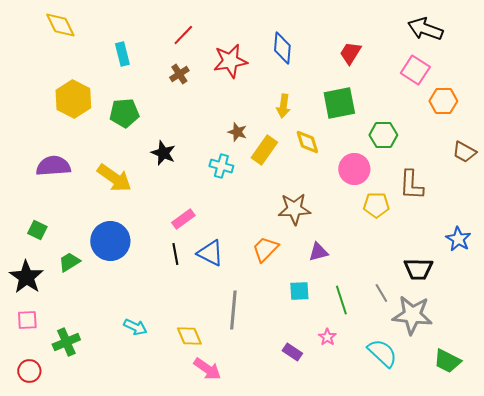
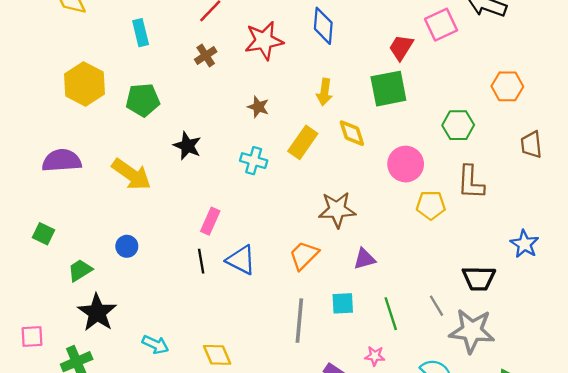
red trapezoid: (350, 53) -> (401, 47), moved
pink square: (415, 70) -> (441, 25), moved, turned 32
brown star: (237, 132) -> (258, 107), moved
green hexagon: (383, 135) -> (458, 125), moved
brown trapezoid: (464, 152) -> (531, 145), turned 55
pink rectangle: (183, 219) -> (210, 221), turned -30
blue circle: (110, 241) -> (127, 246), size x0.5
black star: (26, 277) -> (97, 313), moved
gray line: (233, 310) -> (299, 321), moved
pink star: (327, 337) -> (375, 356), turned -30

